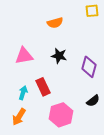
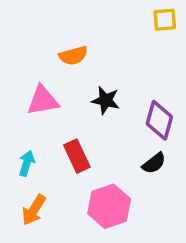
orange semicircle: (55, 23) -> (73, 56), moved
cyan arrow: (23, 93) -> (27, 163), moved
black semicircle: (93, 101) -> (154, 163), moved

